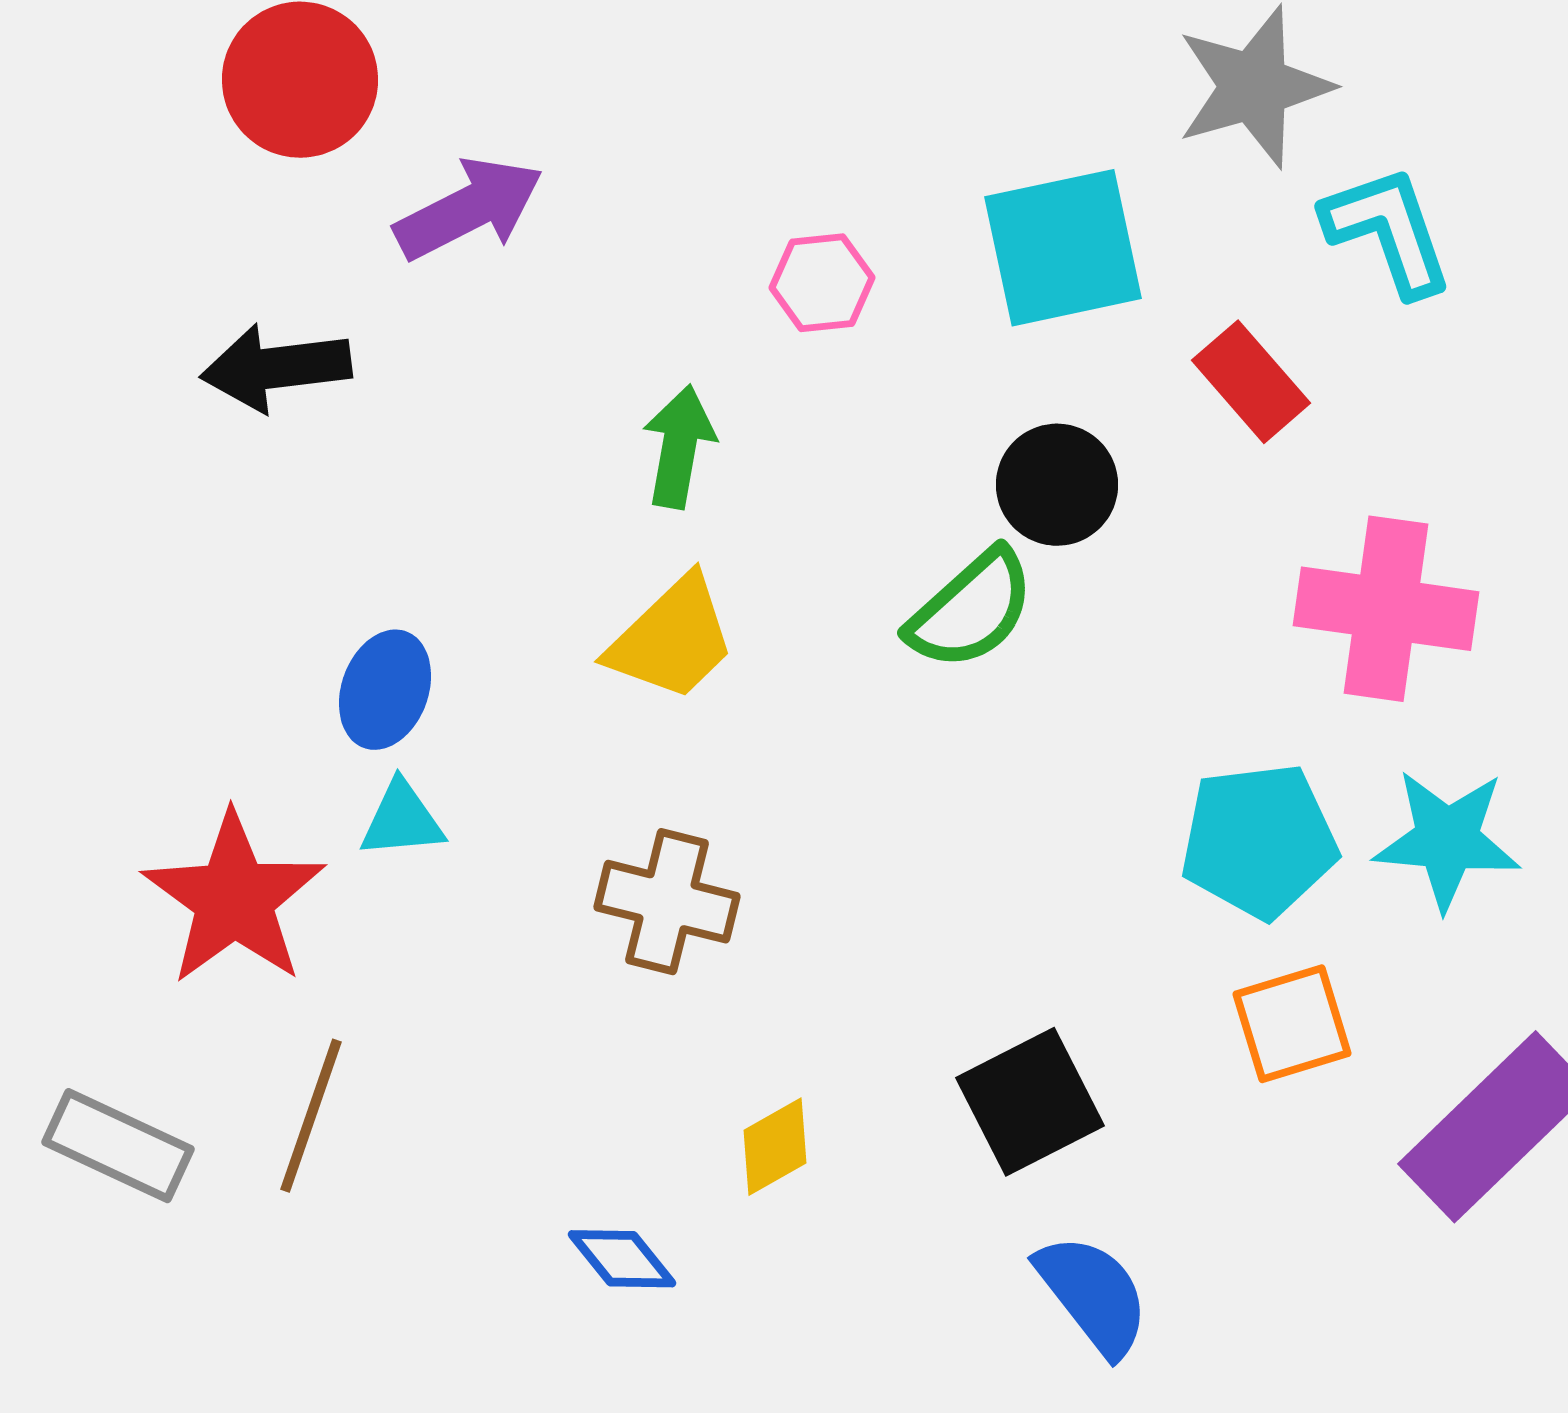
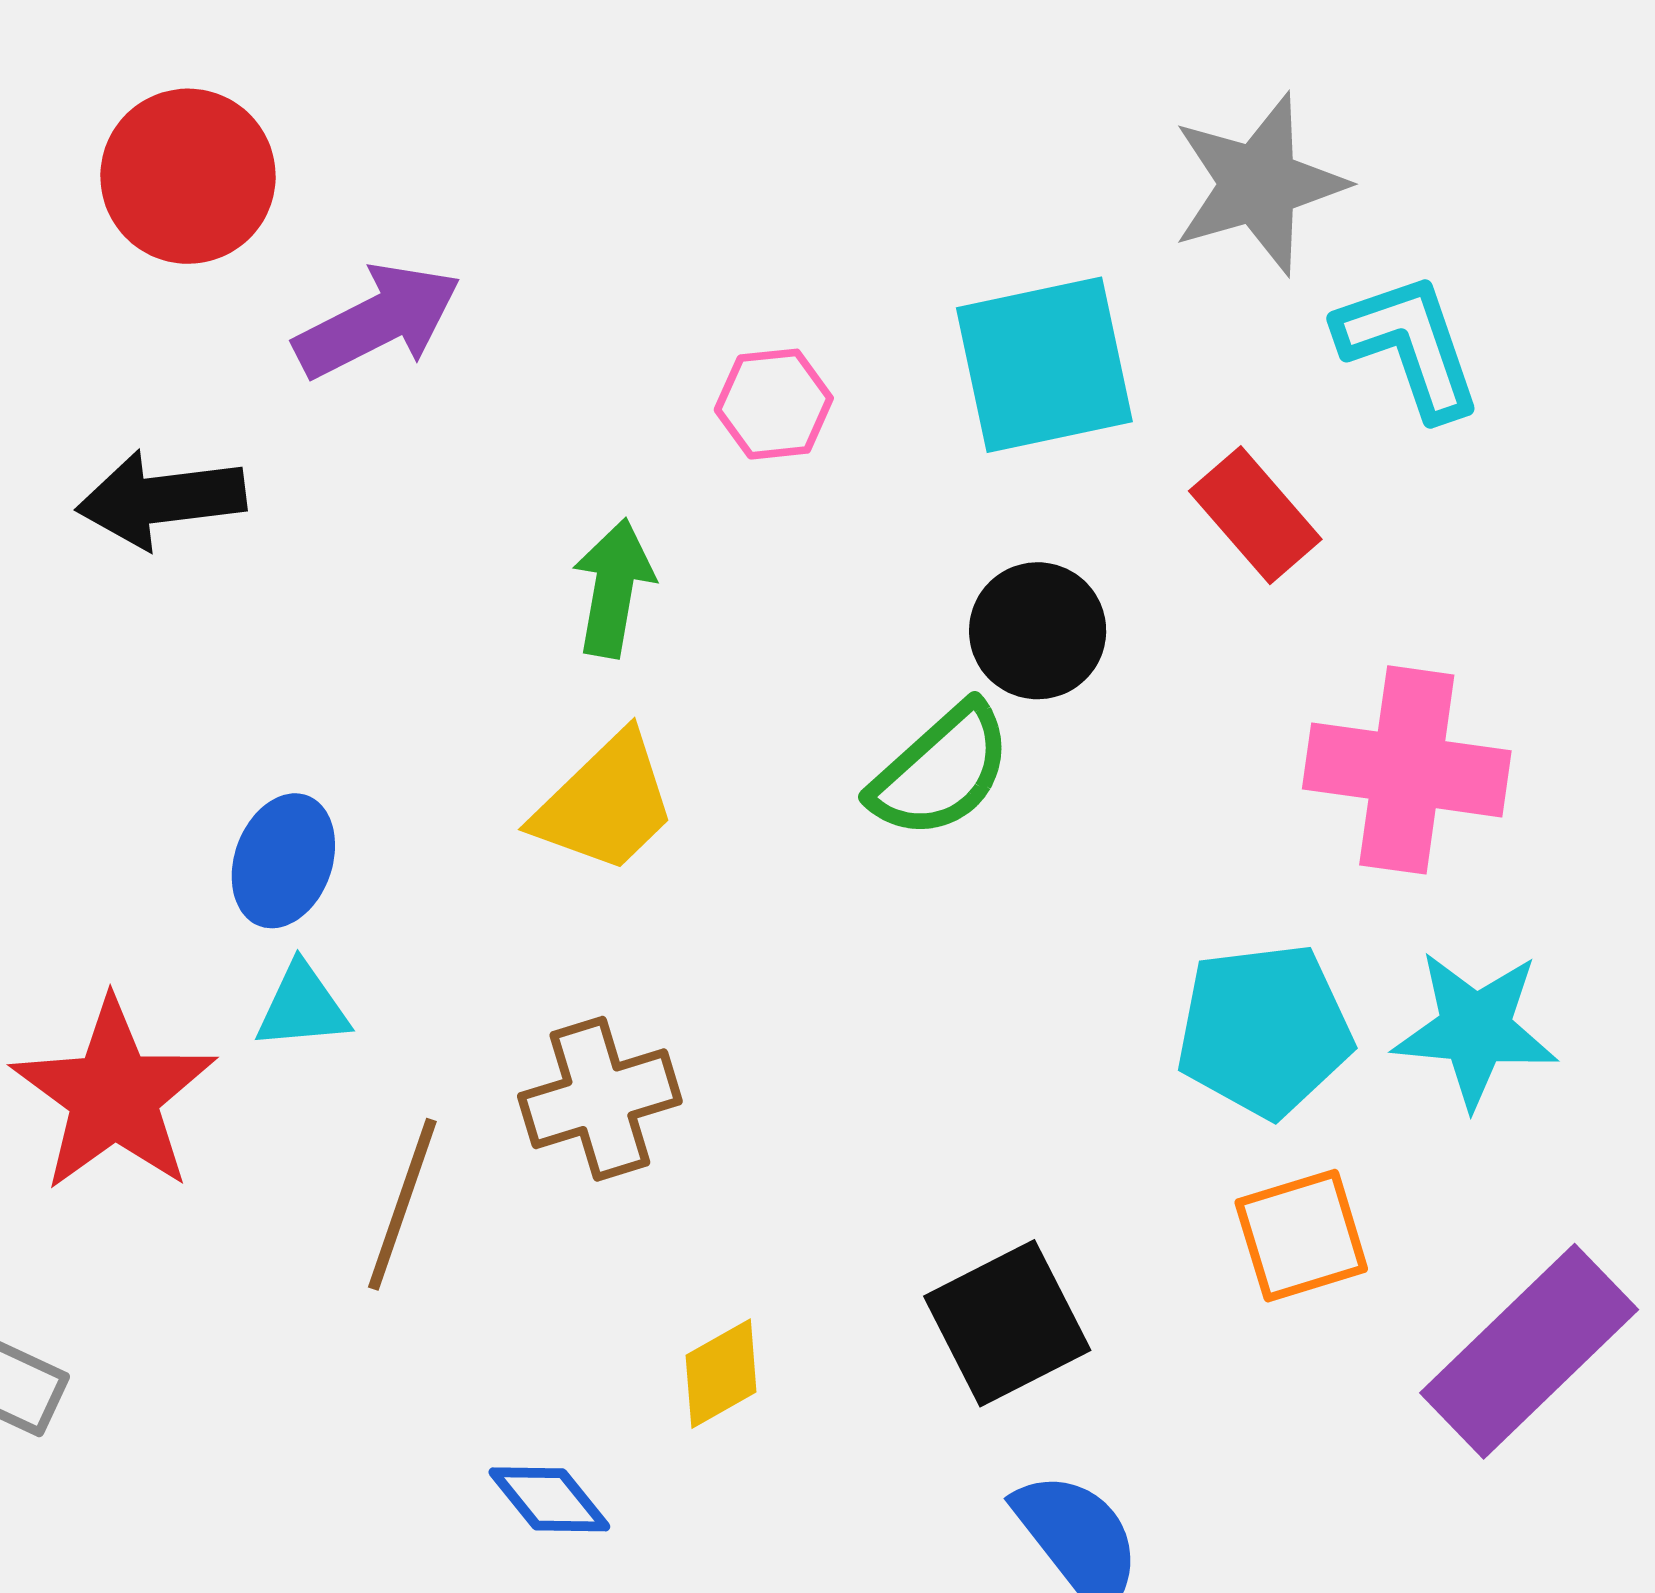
brown cross: (667, 902) -> (600, 1099), turned -31
brown line: (311, 1116) -> (402, 1204), moved

